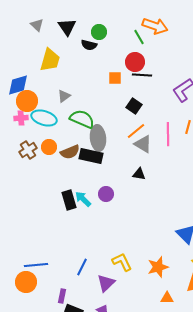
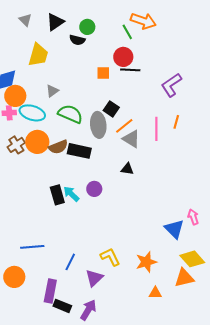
black triangle: (67, 27) -> (55, 22), turned 30
black square: (134, 106) -> (111, 109), moved
gray ellipse: (98, 138) -> (98, 125), moved
orange circle: (49, 147) -> (37, 142), size x1.5
blue line: (36, 265) -> (32, 247), moved
purple rectangle: (62, 296) -> (50, 291), size x1.6

